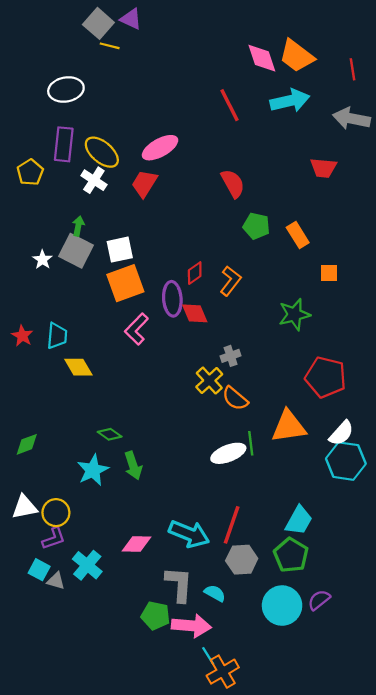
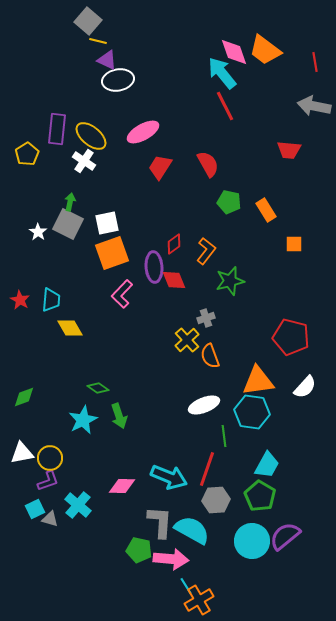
purple triangle: (131, 19) -> (107, 60), moved
white ellipse: (66, 89) -> (118, 80), moved
cyan arrow: (290, 101) -> (222, 73), moved, turned -116
red line: (229, 105) -> (225, 106), moved
red trapezoid: (144, 184) -> (160, 167), moved
green star: (294, 314) -> (230, 281), moved
orange semicircle: (235, 398) -> (210, 356), turned 30
green line: (251, 443) -> (224, 436), moved
cyan hexagon: (346, 461) -> (252, 412), moved
cyan square: (39, 570) -> (35, 509), turned 36
cyan semicircle: (215, 593) -> (192, 530), size x1.8
purple semicircle: (319, 600) -> (285, 536), size x1.5

